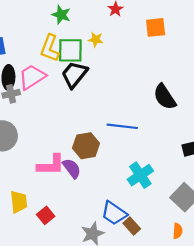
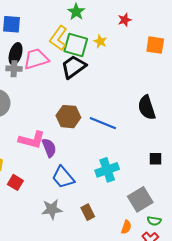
brown hexagon: (86, 146) -> (68, 117), moved
blue trapezoid: (114, 213) -> (63, 177), moved
red square: (46, 215) -> (15, 182), turned -35

